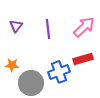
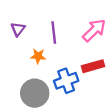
orange star: (12, 65) -> (38, 56), moved

